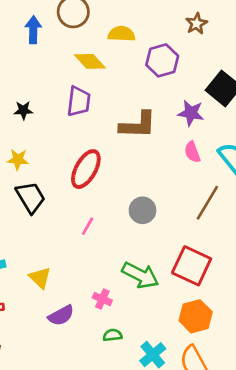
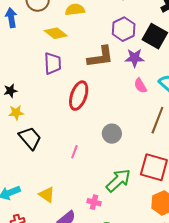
purple hexagon: (162, 60) -> (124, 29), moved
black star: (23, 110) -> (10, 91), moved
brown L-shape: (138, 125) -> (100, 57), moved
red ellipse: (86, 169) -> (79, 96), moved
green arrow: (140, 275) -> (118, 180), turned -60

